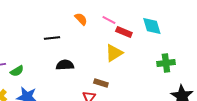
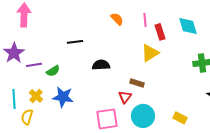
pink line: (109, 20) -> (145, 20), turned 56
red rectangle: (124, 32) -> (160, 32), turned 49
black line: (52, 38) -> (75, 42), moved

